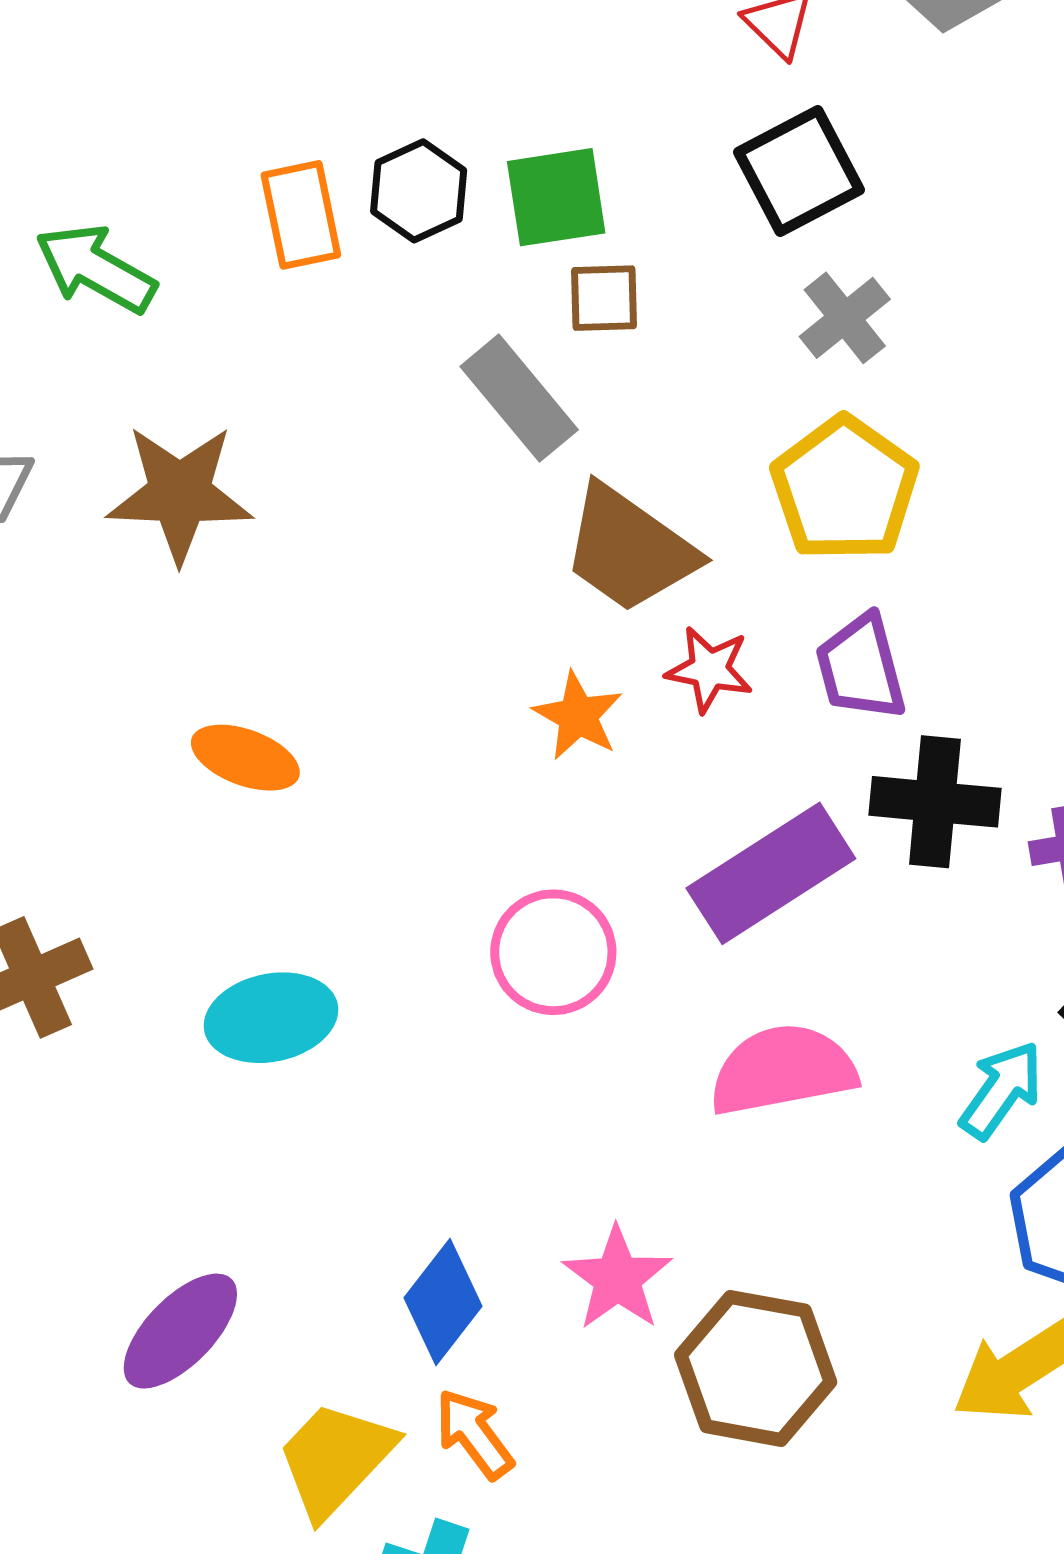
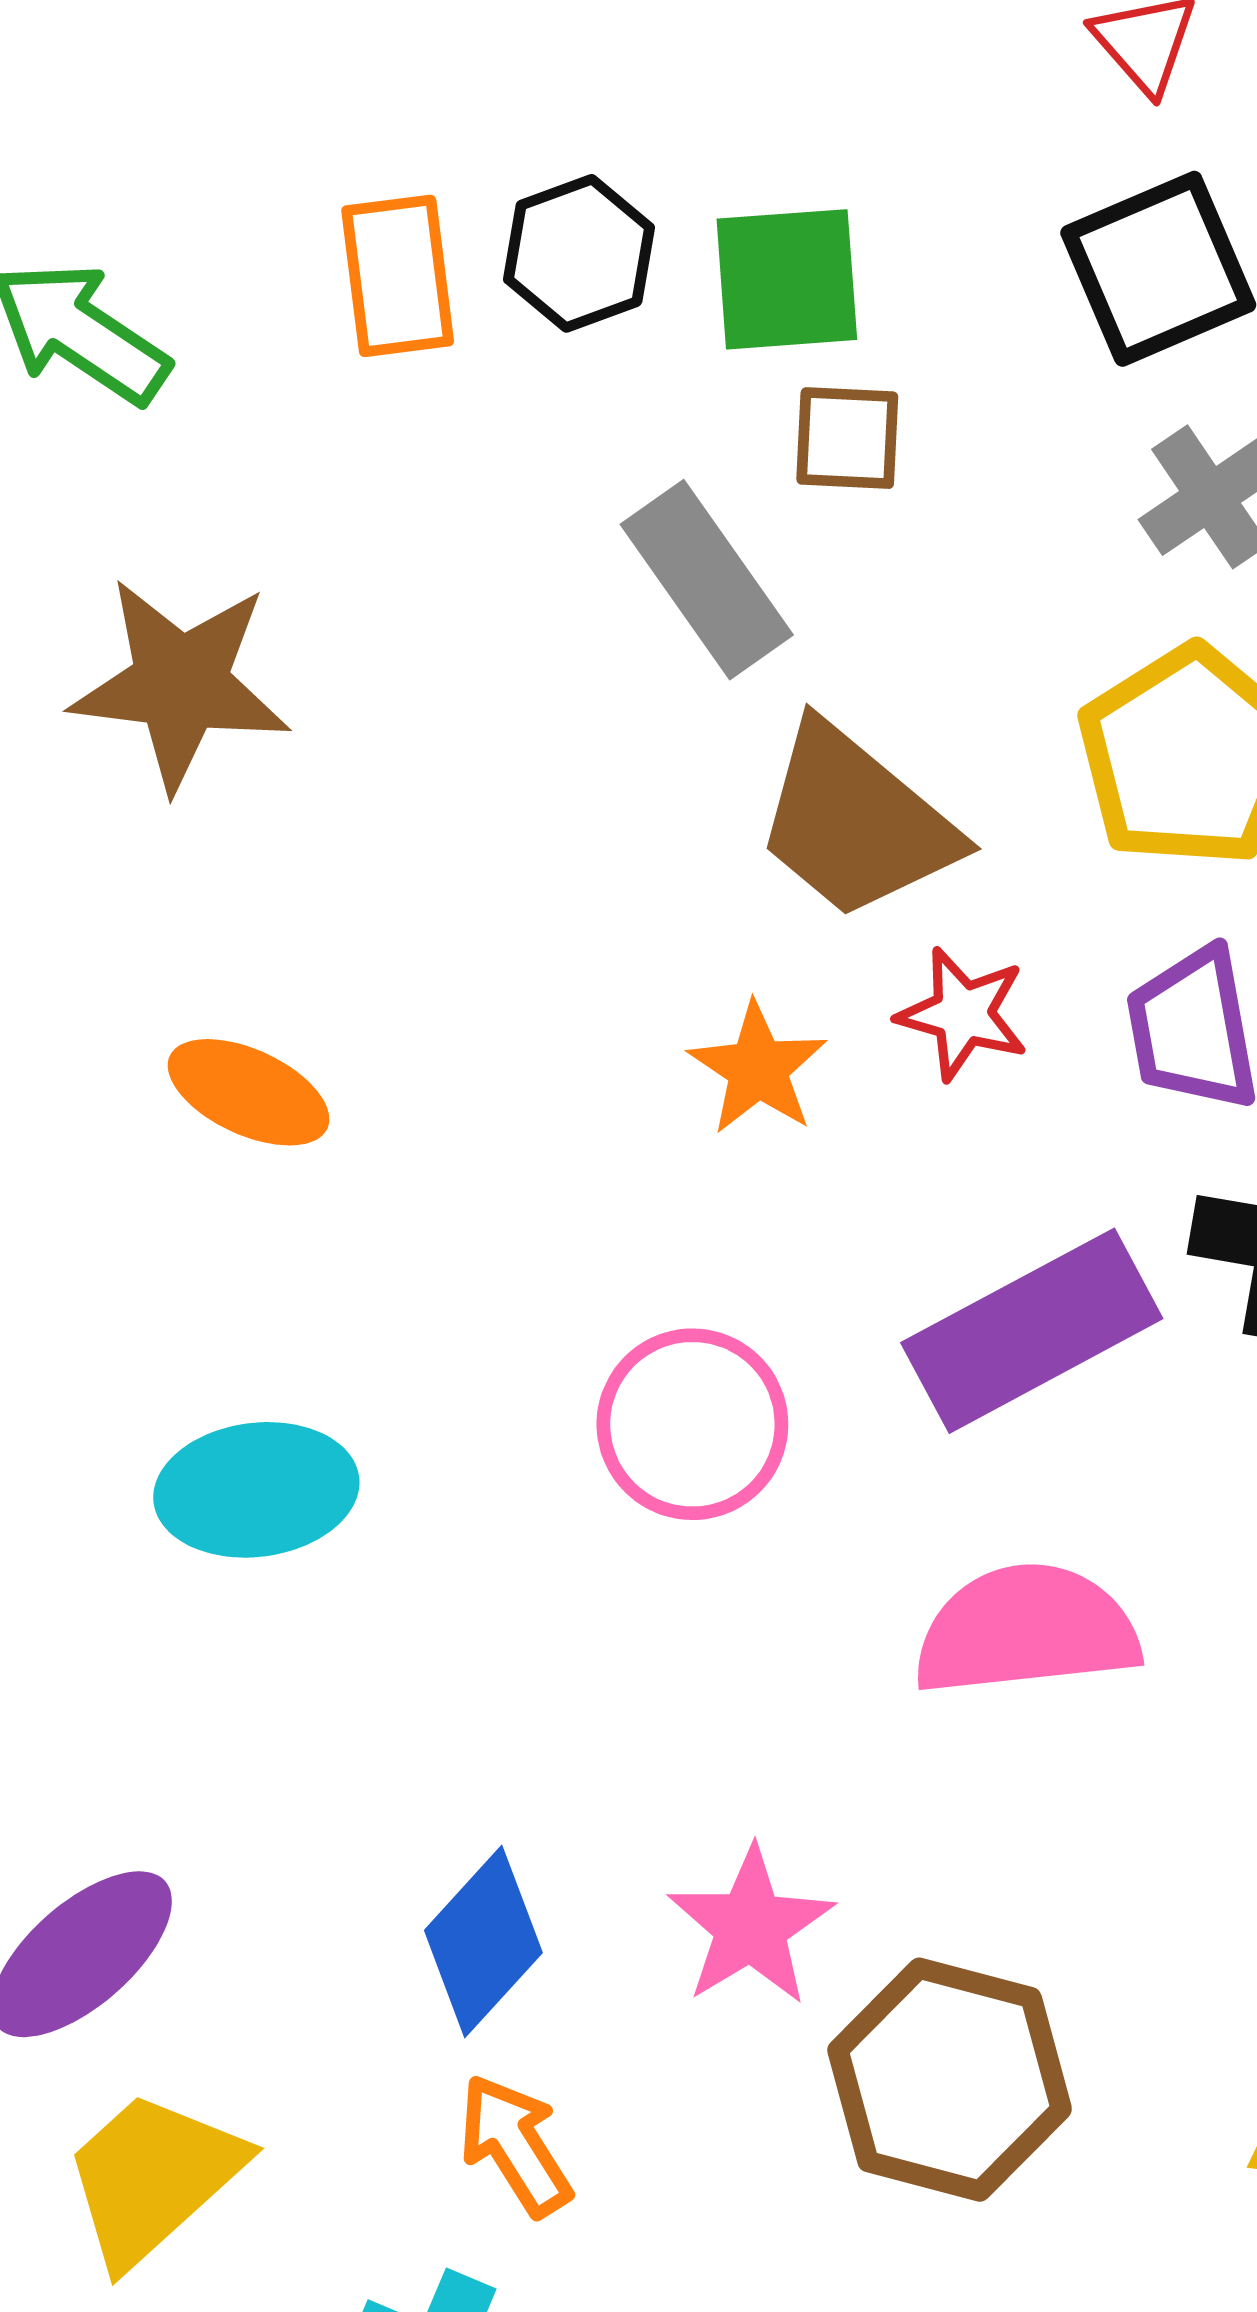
yellow trapezoid: (335, 1459) -> (153, 2178), moved

